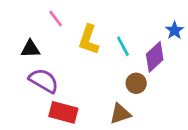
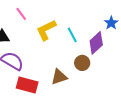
yellow L-shape: (89, 40) -> (46, 30), turned 45
brown triangle: (120, 114) -> (59, 77), moved

